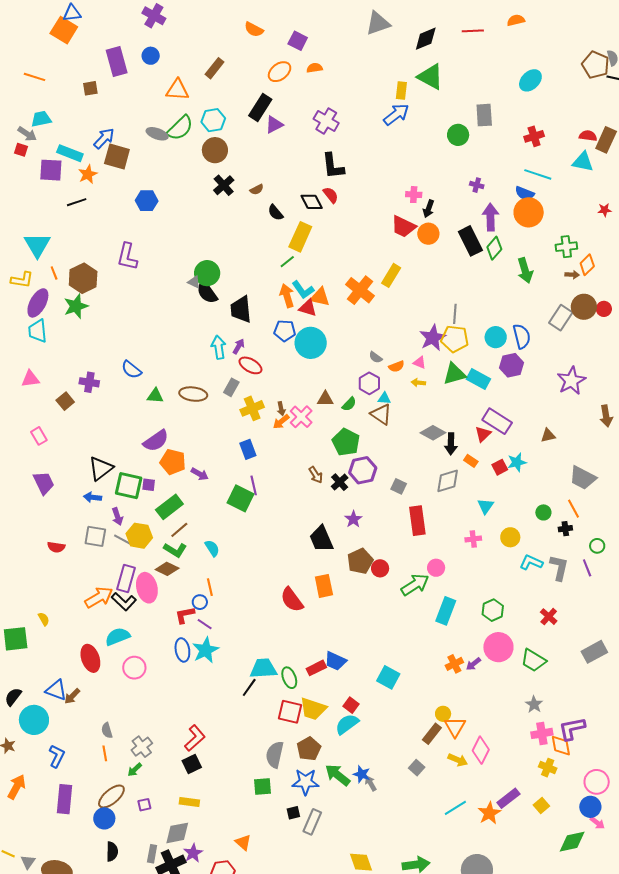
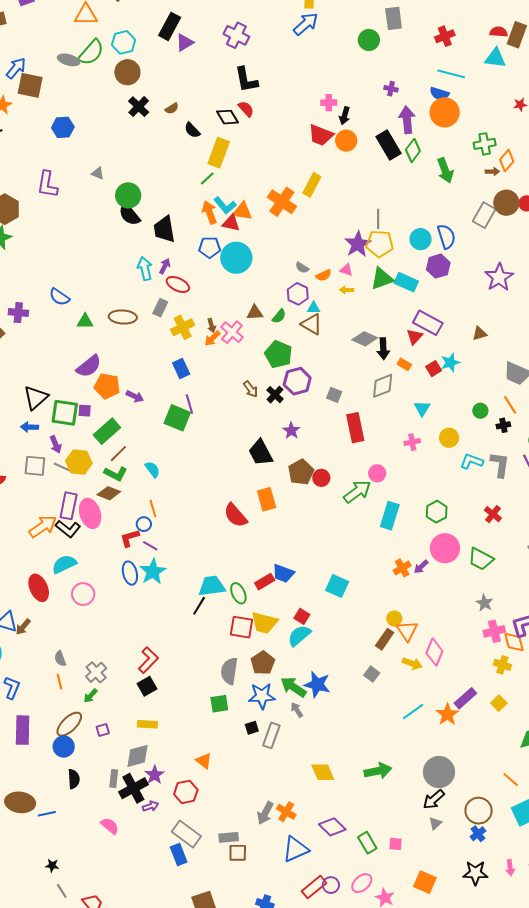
gray triangle: (194, 282) -> (98, 173), moved
blue star: (362, 774) -> (317, 685), size x1.5
gray arrow: (371, 783) -> (297, 710), moved

